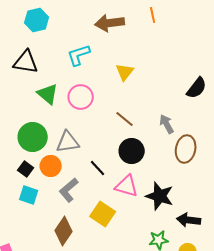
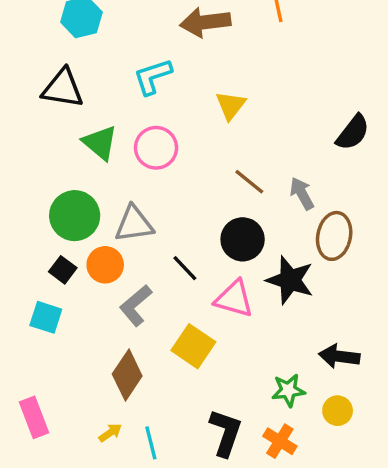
brown line: (125, 119) -> (249, 182), moved
cyan square: (29, 195) -> (46, 317), moved
black star: (160, 196) -> (290, 280), moved

